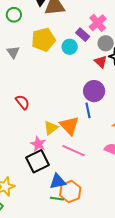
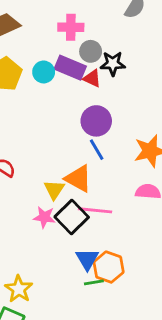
pink cross: (98, 23) -> (71, 27), turned -30
purple rectangle: (83, 35) -> (70, 68), moved, size x1.5
black square: (38, 161) -> (72, 217), moved
blue triangle: (58, 182) -> (87, 259), turned -30

